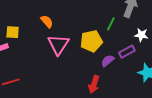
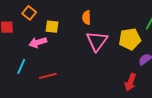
orange semicircle: (47, 21) -> (87, 18), turned -144

